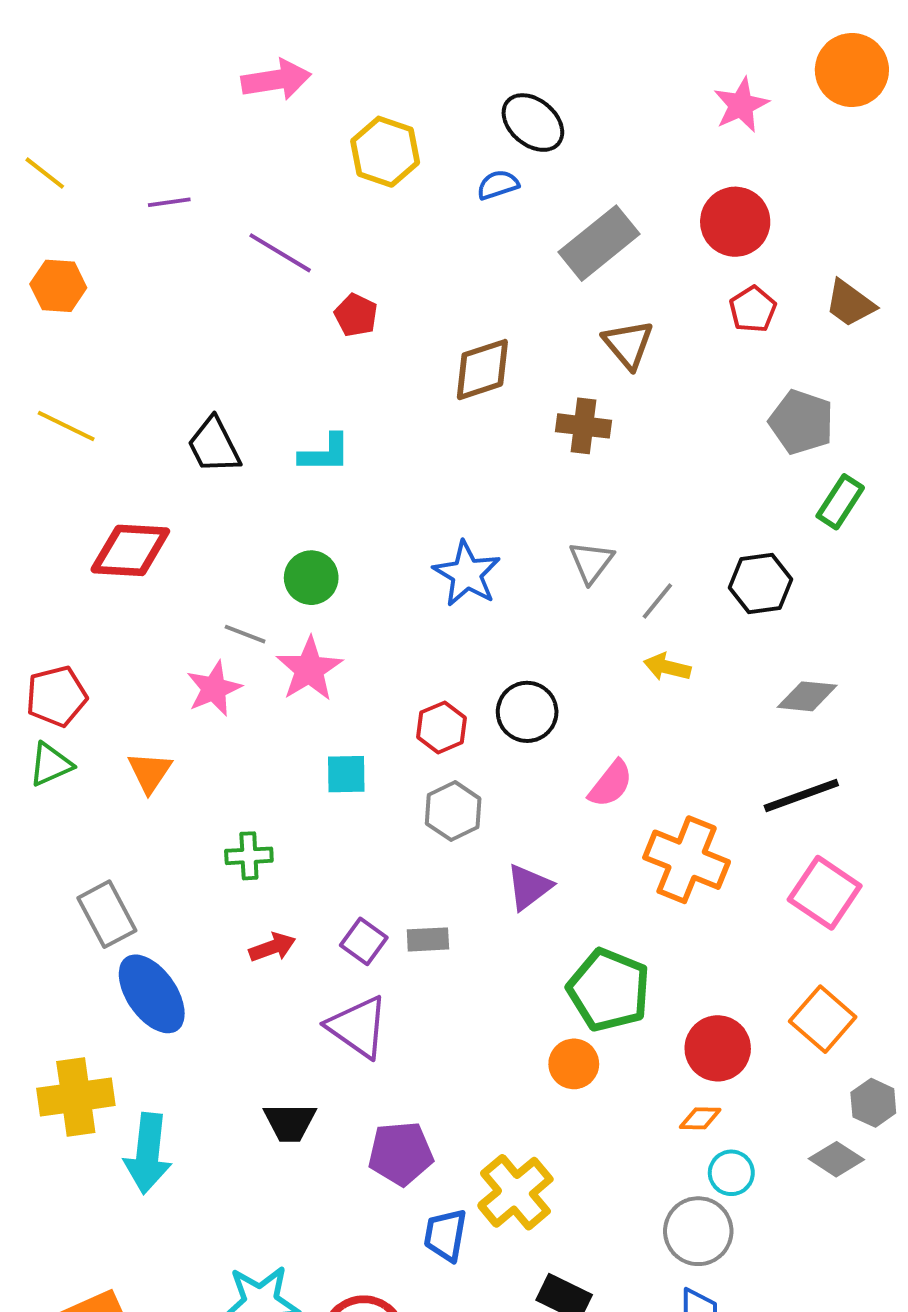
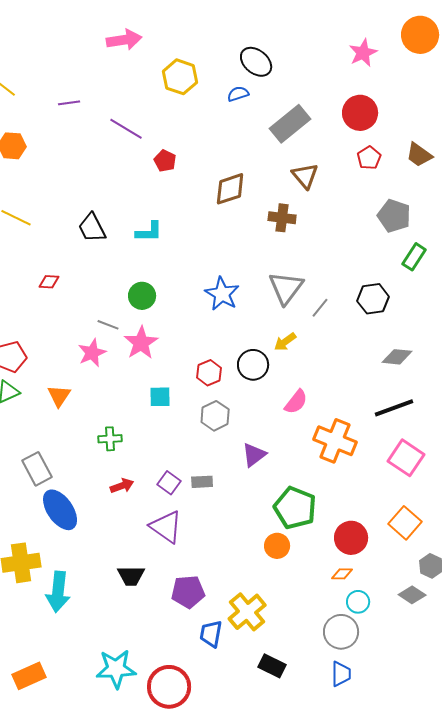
red diamond: (130, 550) -> (49, 282), size x0.5
gray triangle: (591, 562) -> (286, 288), size x1.5
yellow arrow: (667, 667) -> (285, 342), moved, turned -50

